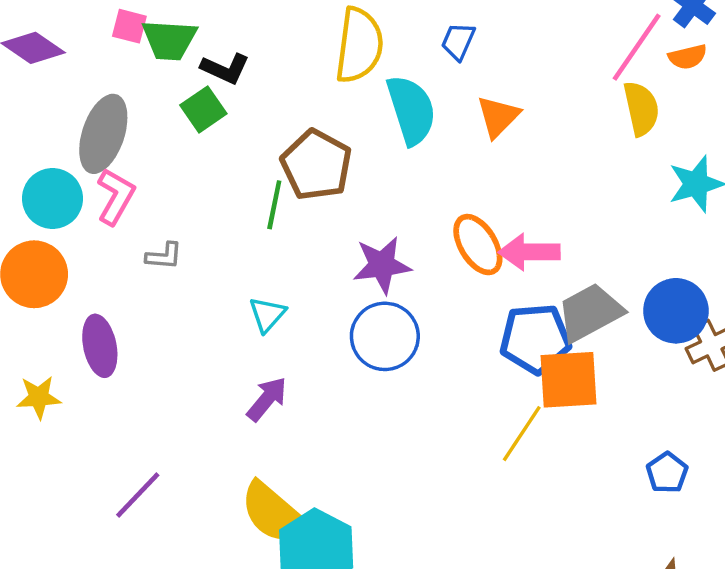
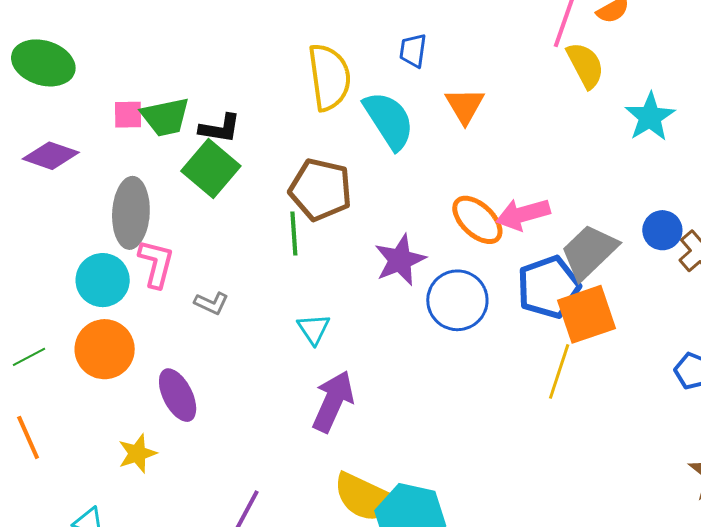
green square: (203, 109) -> (211, 169), size x1.4
gray L-shape: (164, 256) -> (211, 303), turned 36
blue circle: (676, 311) -> (662, 230), size x0.7
blue circle: (385, 336) -> (457, 300), moved
purple arrow: (267, 399) -> (333, 401), size x1.4

